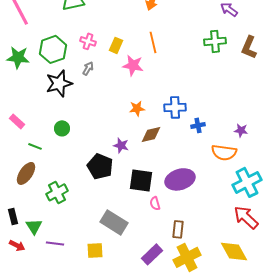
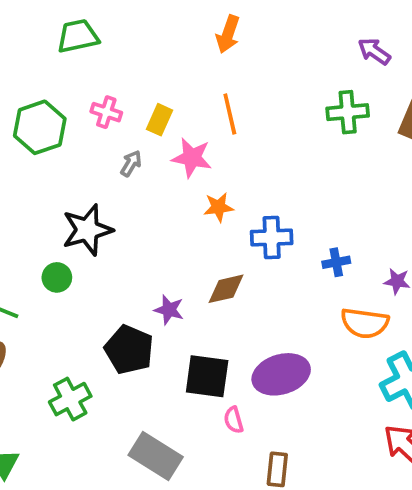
gray arrow: (88, 68) -> (131, 163), moved
black star: (59, 83) -> (87, 230), moved
orange star: (137, 108) -> (218, 207), moved
blue cross: (198, 125) -> (336, 262), moved
green cross: (57, 192) -> (70, 399), moved

